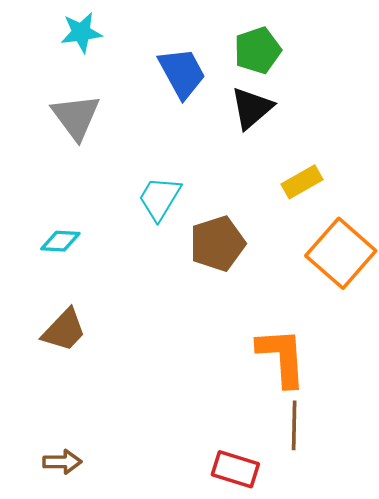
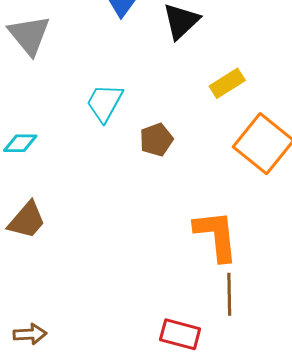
brown pentagon: (217, 244) -> (156, 140), size x0.7

